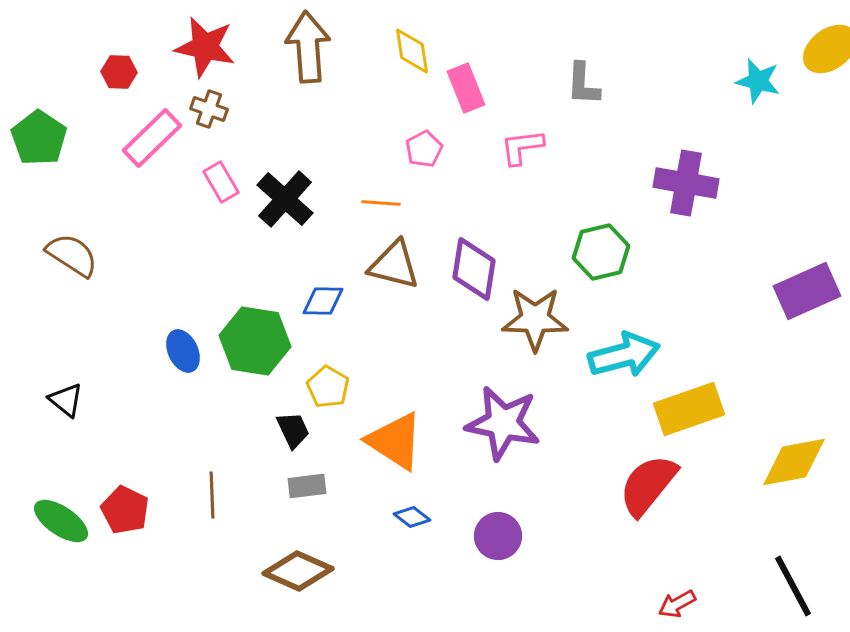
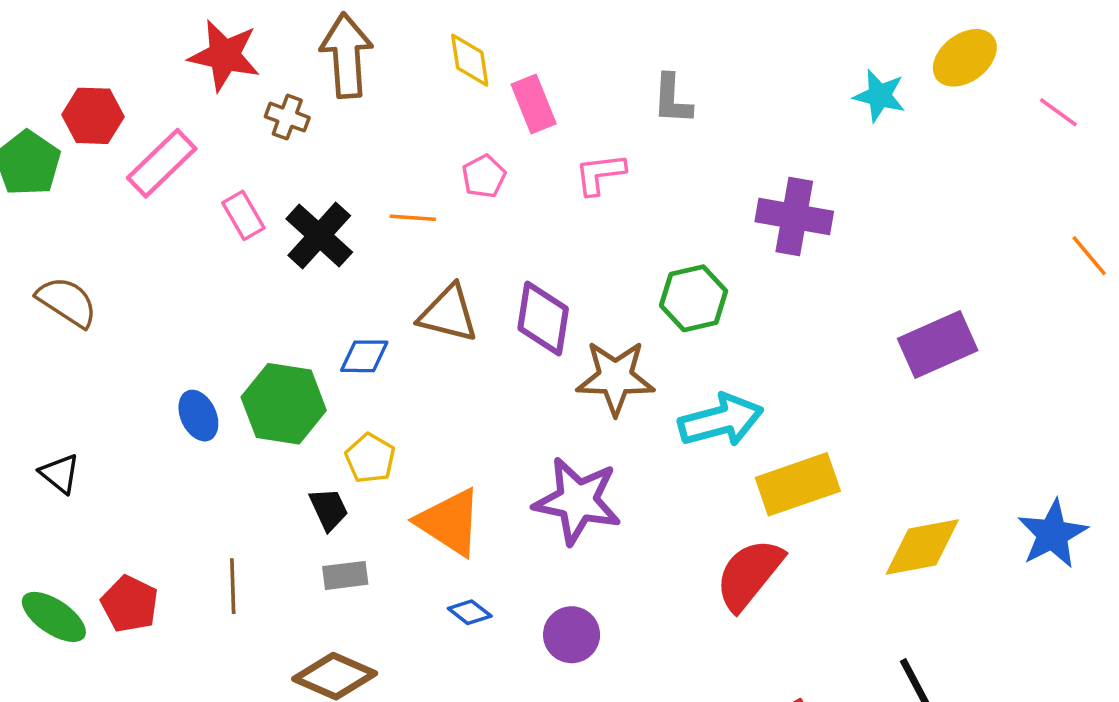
red hexagon: (119, 72) -> (93, 116), moved, size x1.4
brown cross: (209, 109) -> (287, 117), moved
orange line: (381, 203) -> (413, 218), moved

